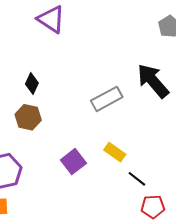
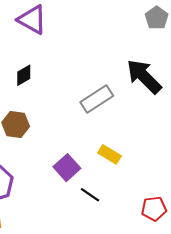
black diamond: (32, 83) -> (24, 75), moved, turned 40
black line: (137, 179) -> (90, 195), moved

